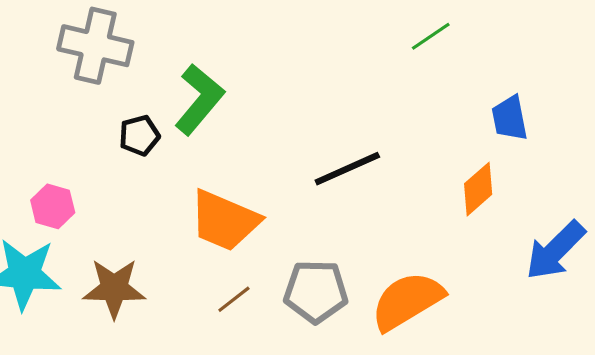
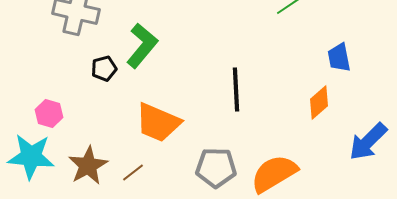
black line: (347, 169) -> (236, 90), turned -69
brown star: (114, 288) -> (88, 166), turned -30
brown line: (234, 299) -> (133, 173), moved

